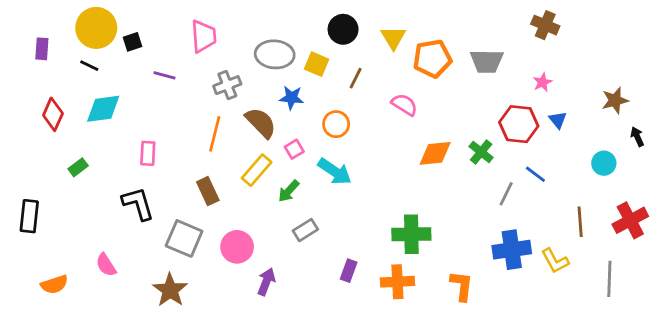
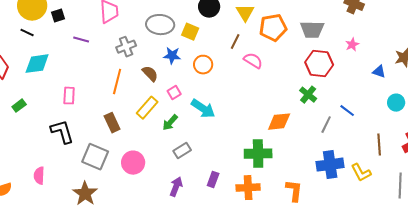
brown line: (356, 78) -> (235, 42), moved
blue triangle: (558, 120) -> (379, 72), moved, turned -32
brown semicircle: (261, 123) -> (150, 74), size x0.7
orange circle: (336, 124) -> (203, 65), moved
red hexagon: (519, 124) -> (319, 64), moved
orange diamond: (435, 153) -> (279, 122), moved
pink semicircle: (106, 265) -> (39, 176), turned 36
purple arrow: (266, 282) -> (176, 187), moved

